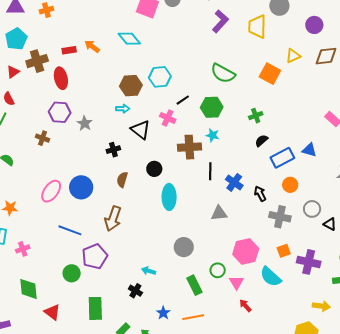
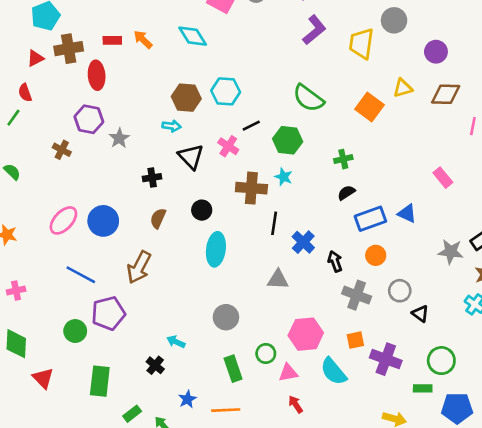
pink triangle: (236, 282) -> (288, 373), turned 42

